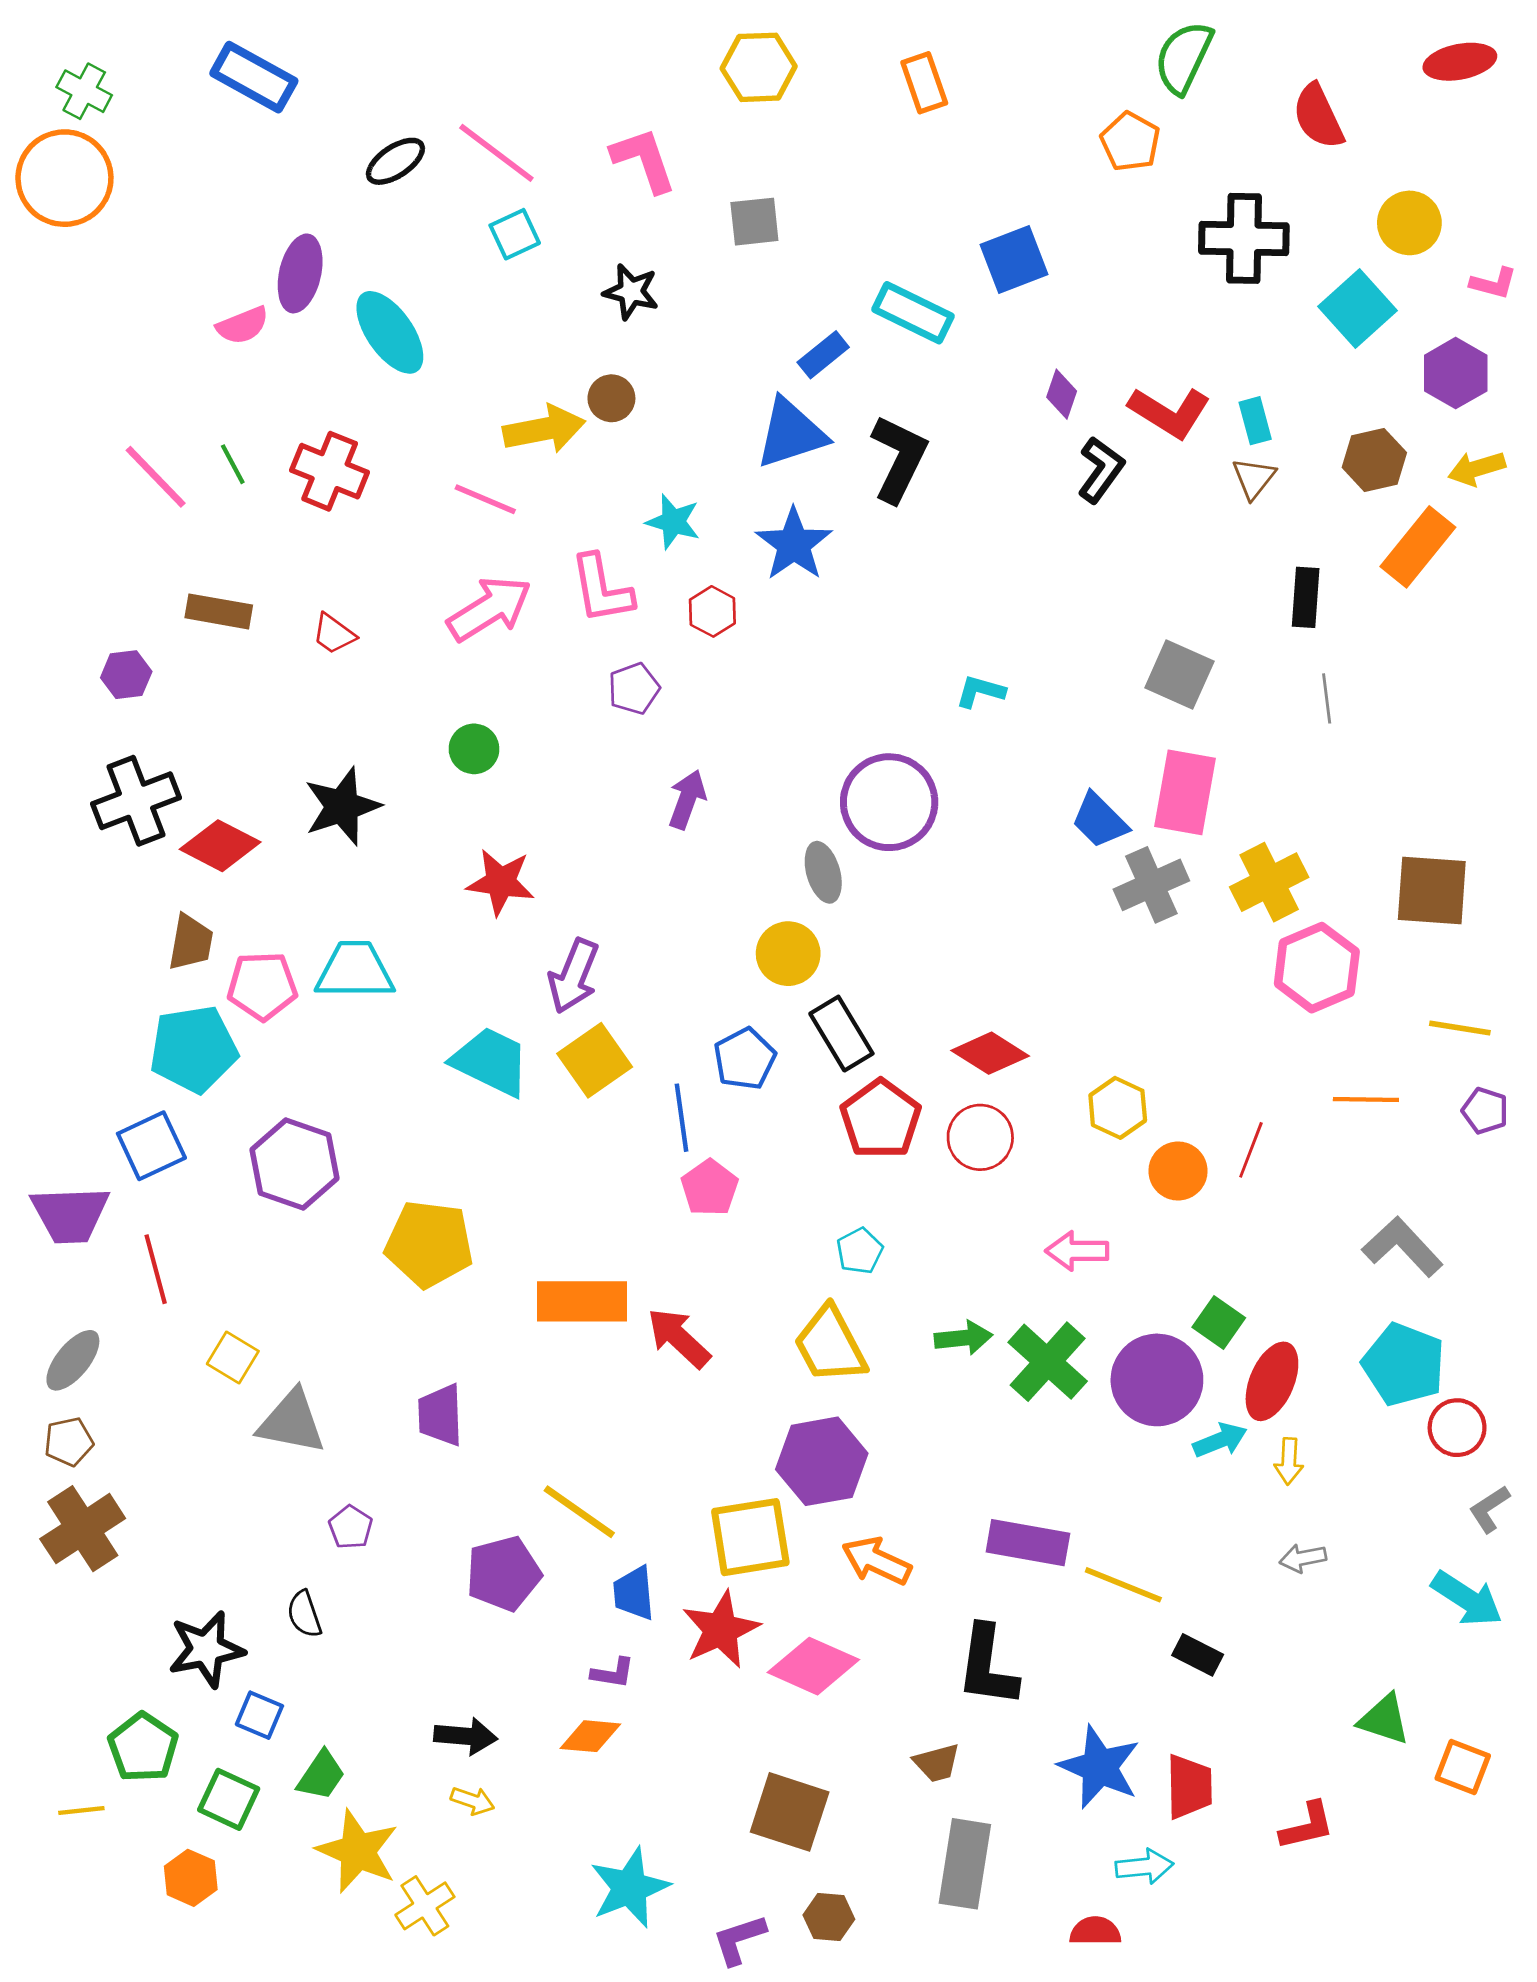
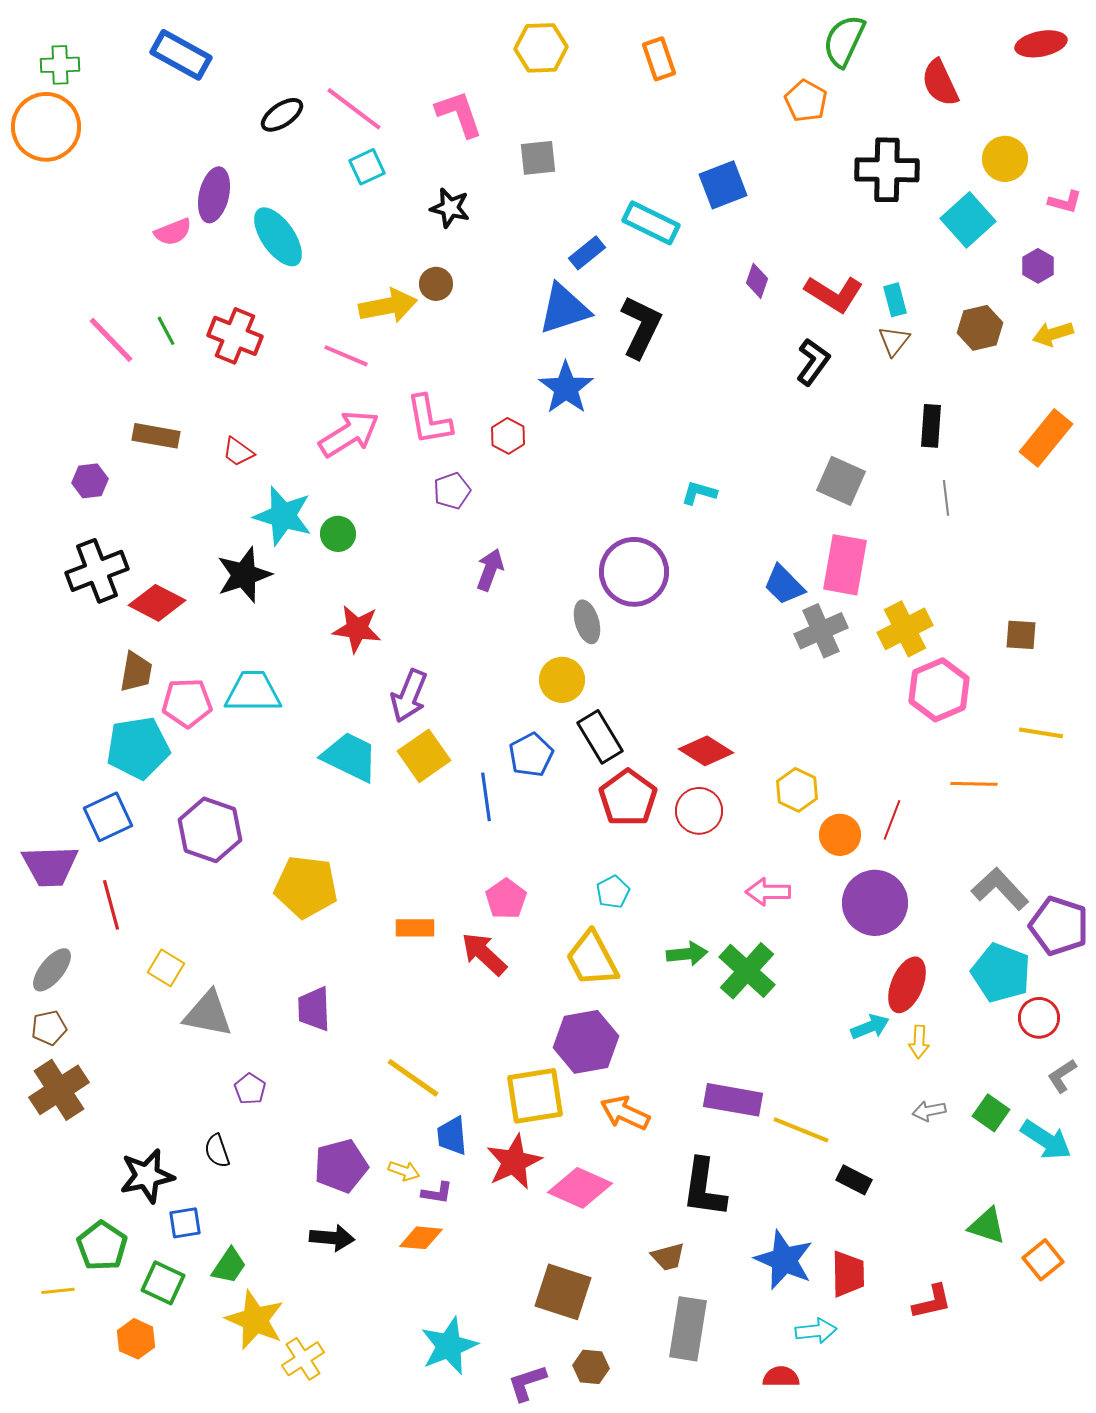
green cross: (84, 91) -> (60, 65), turned -30
purple hexagon: (1456, 373) -> (1038, 266), size x0.7
black L-shape: (1101, 470) -> (813, 362), moved
cyan star: (673, 522) -> (283, 516), moved, size x1.5
orange rectangle: (1418, 547) -> (1046, 438), moved
brown square: (1432, 891) -> (1021, 635), size x0.6
purple pentagon: (1485, 1111) -> (1059, 926), moved, size x1.8
pink pentagon: (710, 1188) -> (506, 899), moved
orange rectangle: (582, 1301) -> (415, 928), size x0.6
green square: (1219, 1322) -> (991, 1113), moved
purple circle: (1157, 1380) -> (875, 903), moved
purple pentagon: (503, 1573) -> (341, 1166), moved
blue square: (259, 1715) -> (185, 1223), turned -32
orange square: (1463, 1767) -> (1043, 1260), turned 30
yellow arrow: (473, 1801) -> (404, 1171), moved

